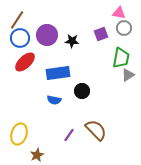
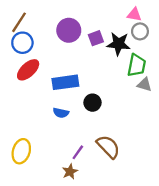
purple square: (101, 34) -> (96, 38), moved
purple circle: (47, 35) -> (69, 30), moved
black star: (72, 41) -> (118, 44), moved, size x1.5
gray triangle: (128, 75) -> (144, 85), turned 48
brown star: (37, 155) -> (70, 172), moved

